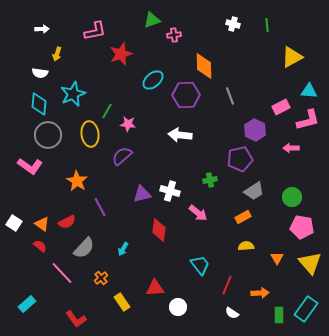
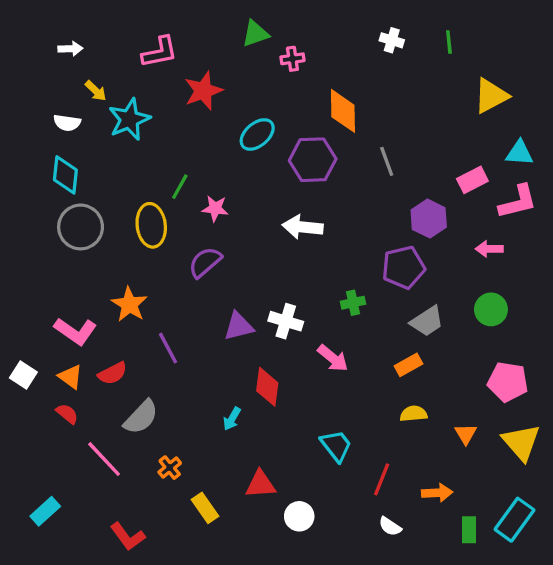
yellow arrow: (57, 54) -> (96, 91), turned -64
cyan star: (73, 94) -> (129, 119), moved
pink L-shape: (30, 166) -> (76, 331), moved
green circle: (292, 197) -> (491, 309), moved
cyan arrow: (123, 249) -> (232, 419), moved

